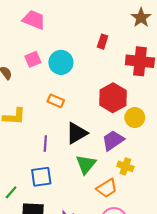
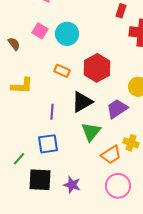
red rectangle: (103, 42) -> (121, 11), moved
pink square: (33, 59) -> (40, 31), turned -35
red hexagon: (113, 98) -> (97, 68), moved
yellow cross: (125, 166) -> (131, 143), moved

